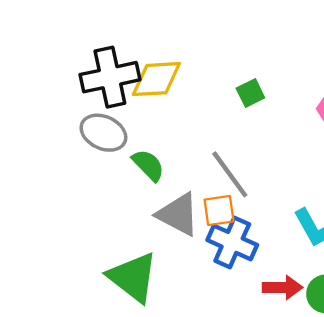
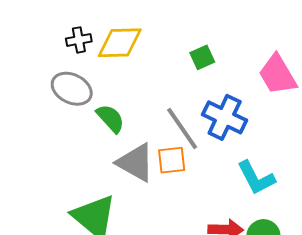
black cross: (110, 77) -> (79, 40), size x0.5
blue cross: (232, 242) -> (225, 117), moved

